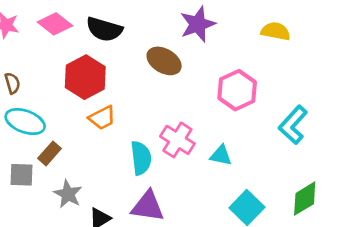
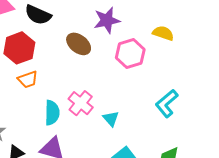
pink hexagon: (237, 90) -> (130, 54), moved
cyan triangle: (221, 155) -> (111, 119), turned 30

